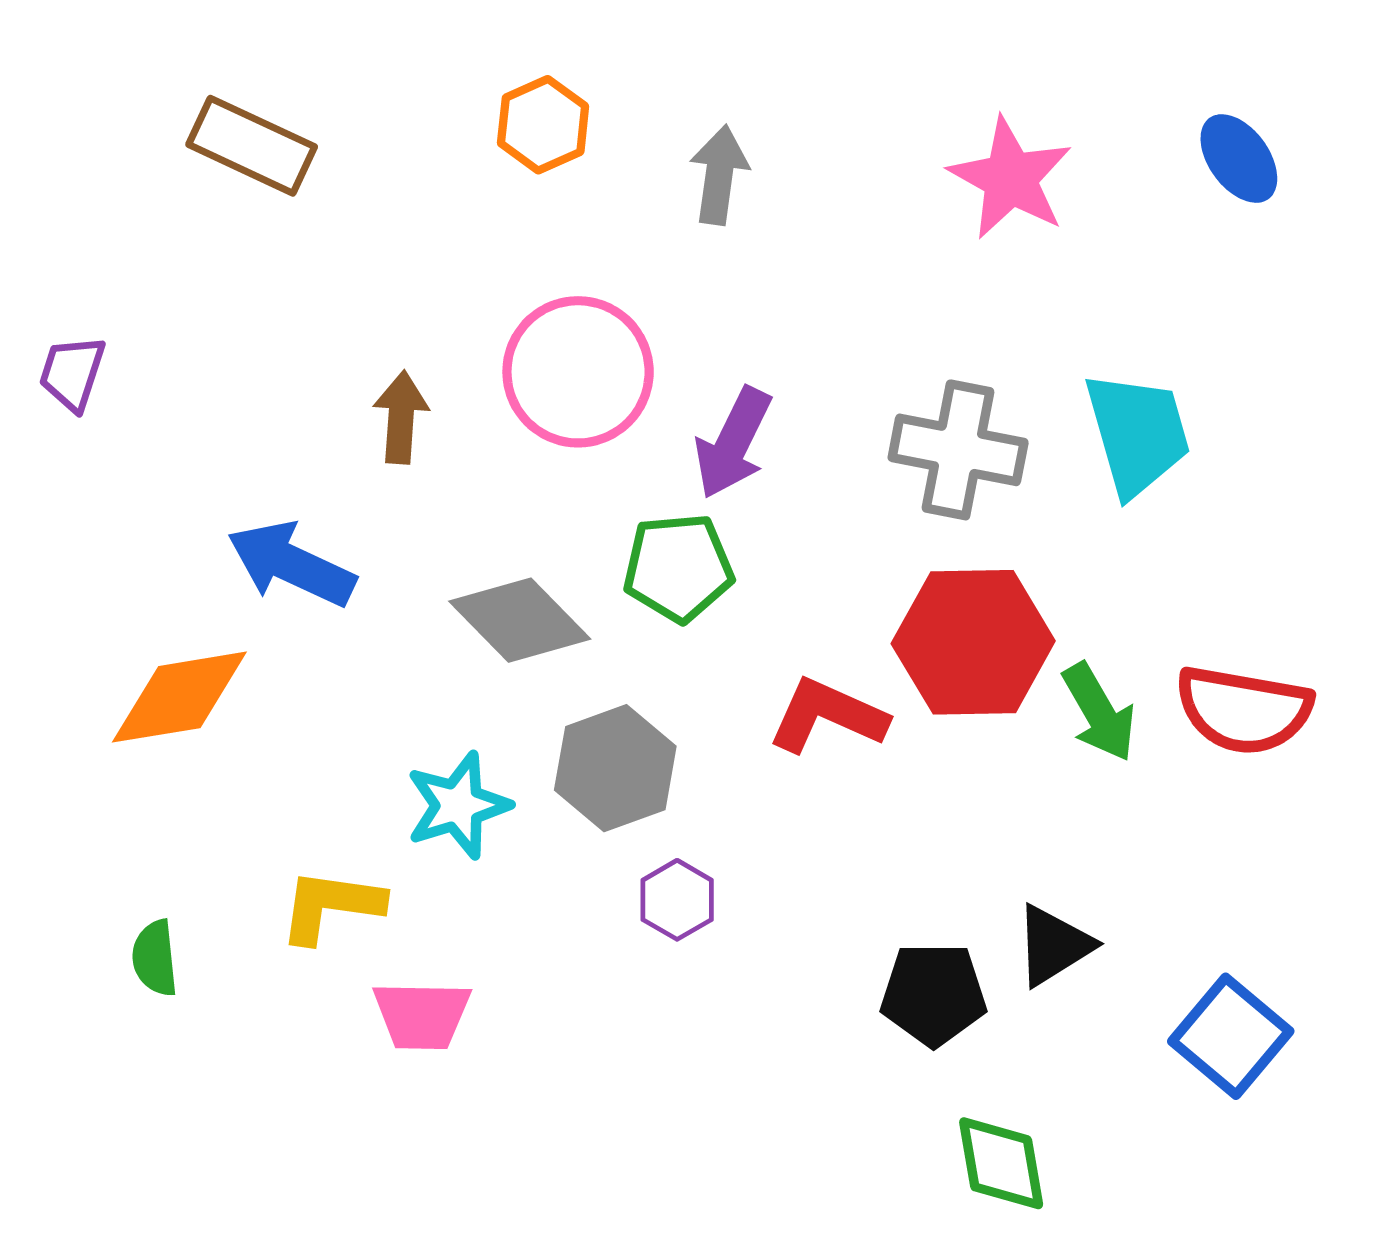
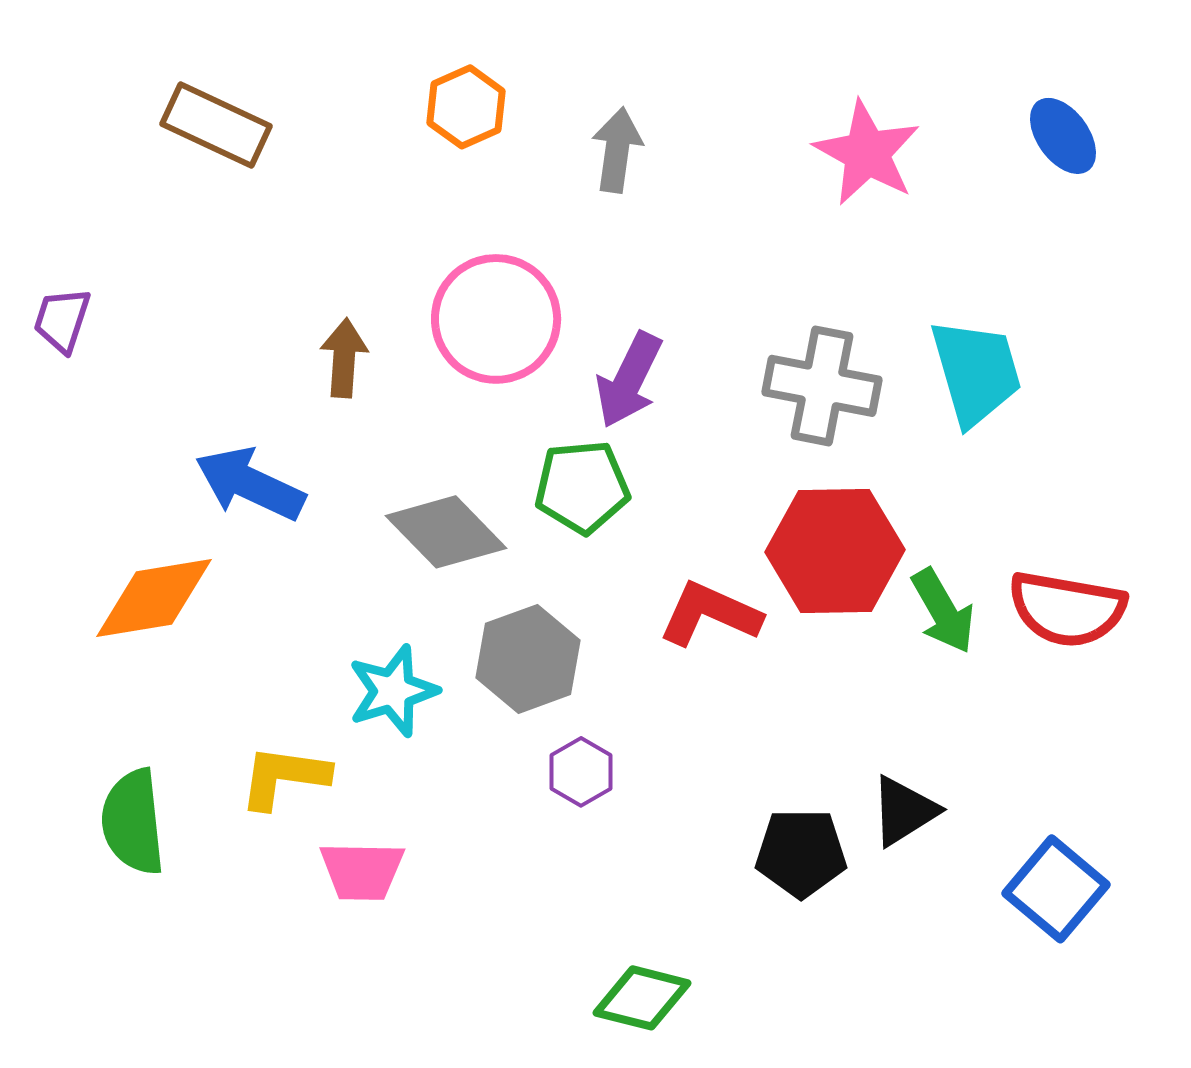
green semicircle: (155, 958) -> (133, 822), size x1.6
green diamond: (1001, 1163) -> (642, 998), moved, turned -66

